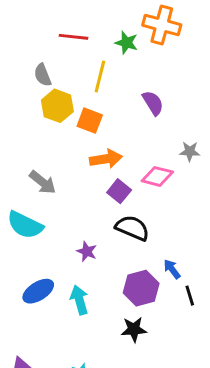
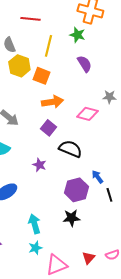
green star: (126, 43) -> (77, 35), moved
purple square: (119, 191) -> (48, 128), moved
cyan arrow: (79, 300) -> (34, 224), moved

